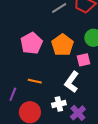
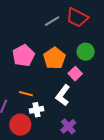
pink square: (84, 60) -> (75, 74), turned -32
white cross: (59, 104) -> (37, 110), moved

